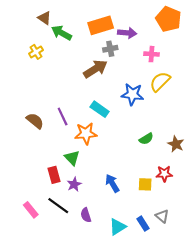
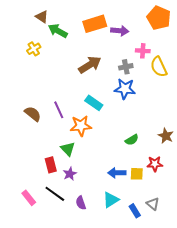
gray cross: (110, 49) -> (126, 67), moved
yellow semicircle: (160, 82) -> (159, 67), moved, turned -70
green semicircle: (146, 139) -> (132, 140), moved
blue arrow: (112, 183) -> (117, 173), moved, turned -60
cyan triangle: (118, 227) -> (111, 200), moved

